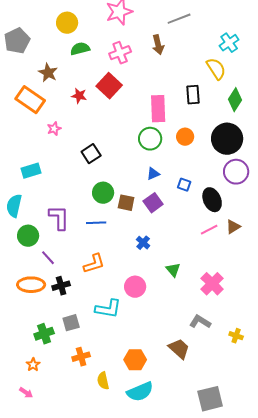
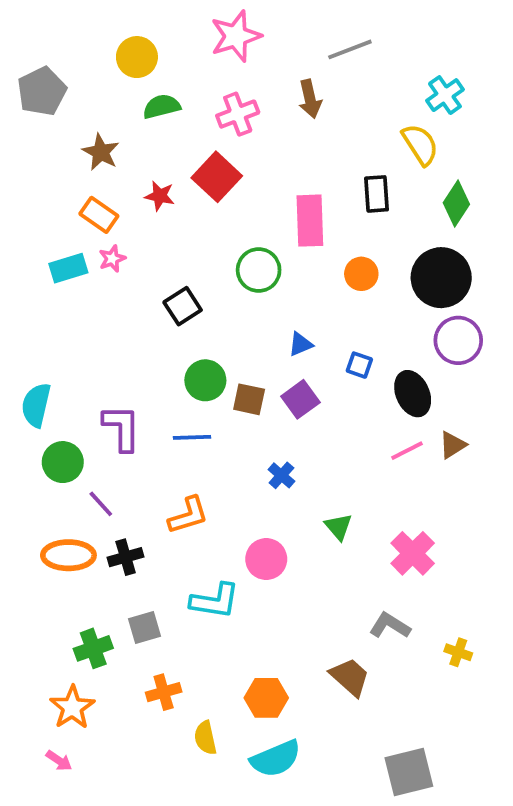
orange rectangle: (30, 100) -> (99, 215), moved, size x0.7
green circle: (150, 139) -> (259, 270), moved
cyan rectangle: (31, 171) -> (68, 268), moved
orange star: (33, 365) -> (72, 707), size x1.6

